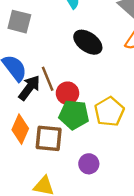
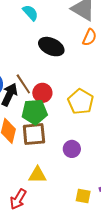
green pentagon: (74, 115) -> (34, 112), moved

